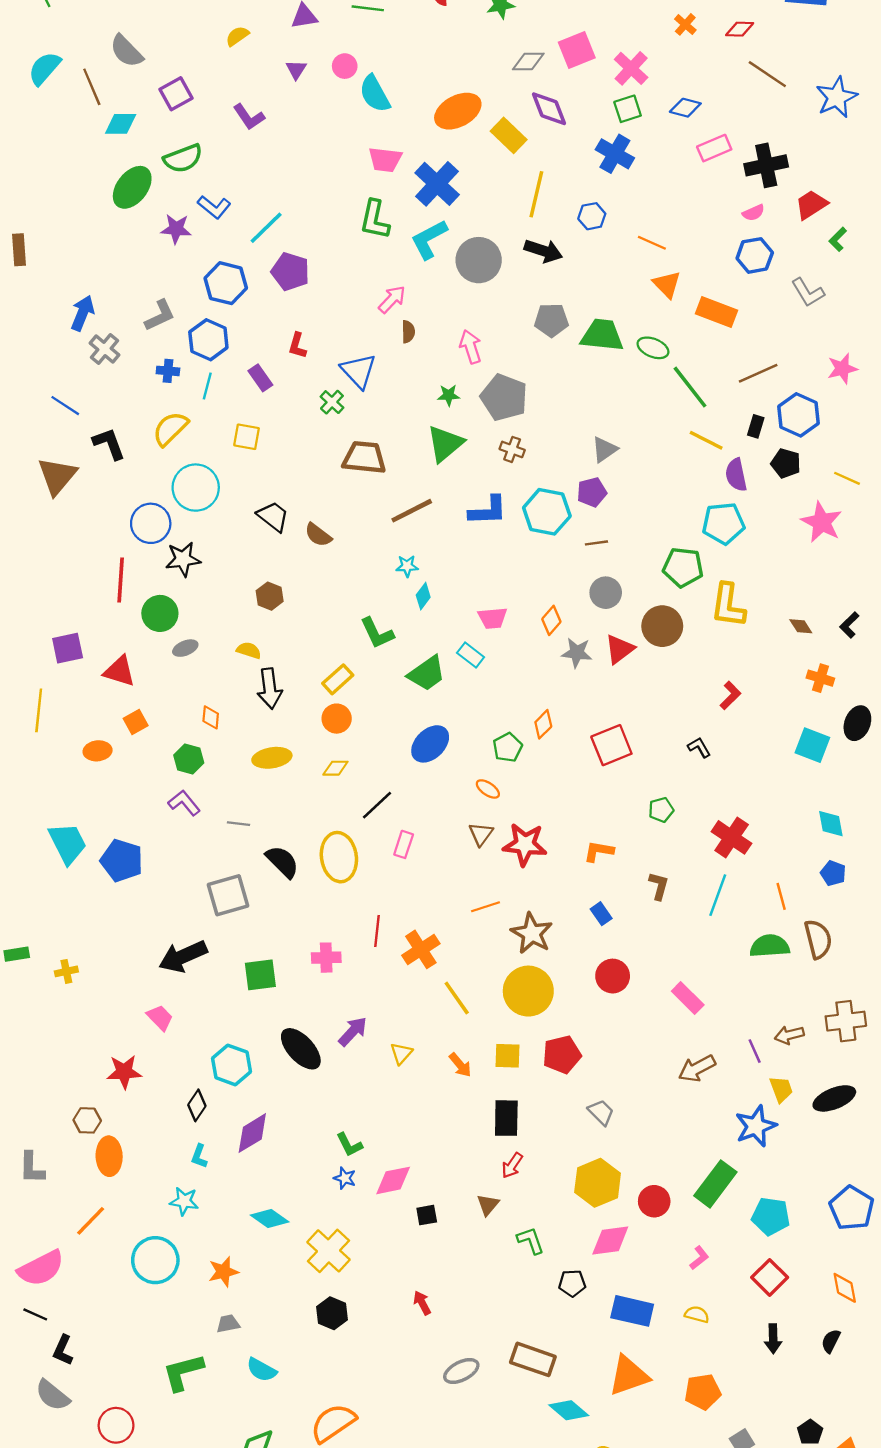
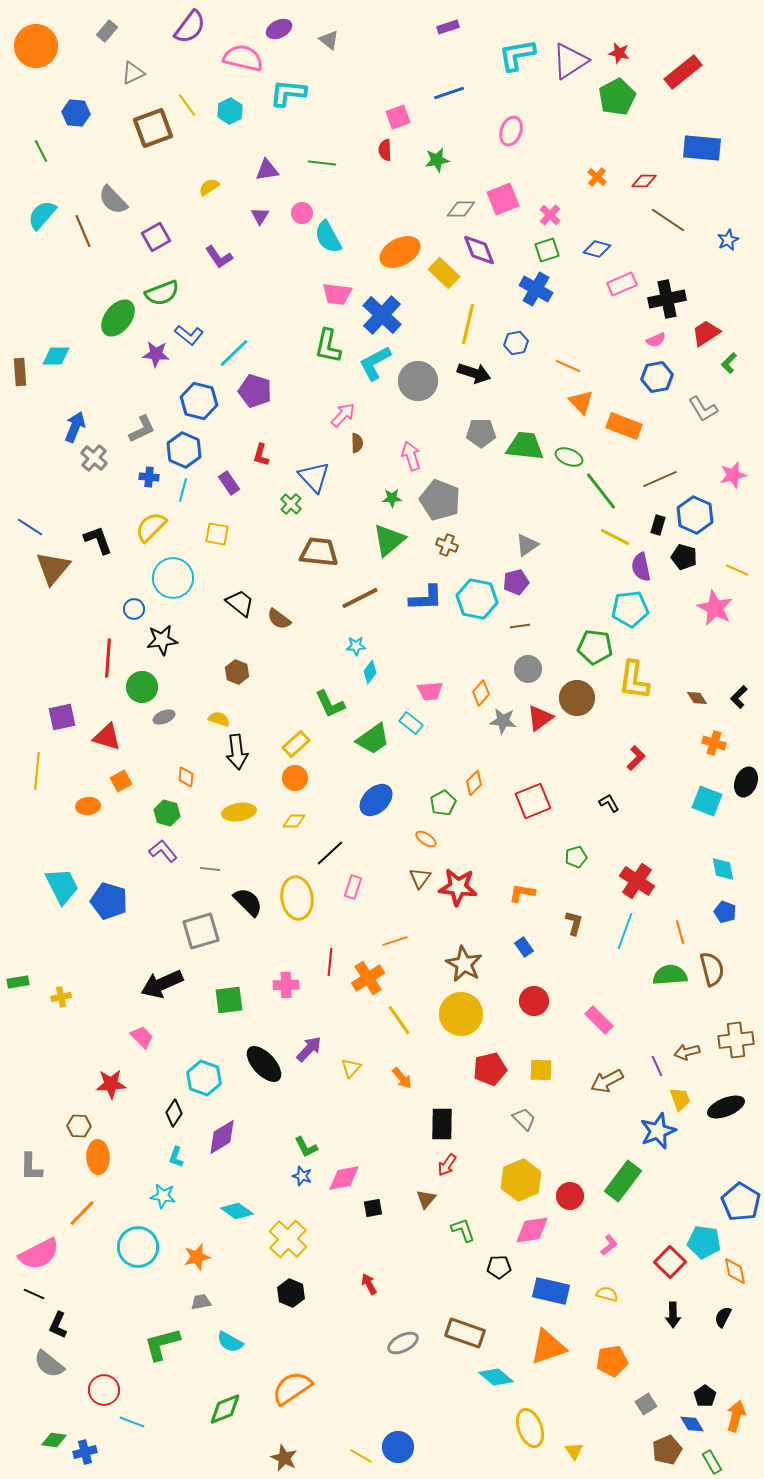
pink cross: (631, 68) -> (550, 215), size x0.7
blue star: (837, 97) -> (728, 240), size x0.6
cyan diamond: (121, 124) -> (56, 356), moved
blue line: (65, 406) -> (30, 527), moved
blue circle: (151, 523) -> (134, 609), size x0.6
orange line: (486, 907) -> (395, 941), moved
yellow square: (508, 1056) -> (541, 1070), moved
cyan pentagon: (771, 1216) -> (704, 1242), moved

